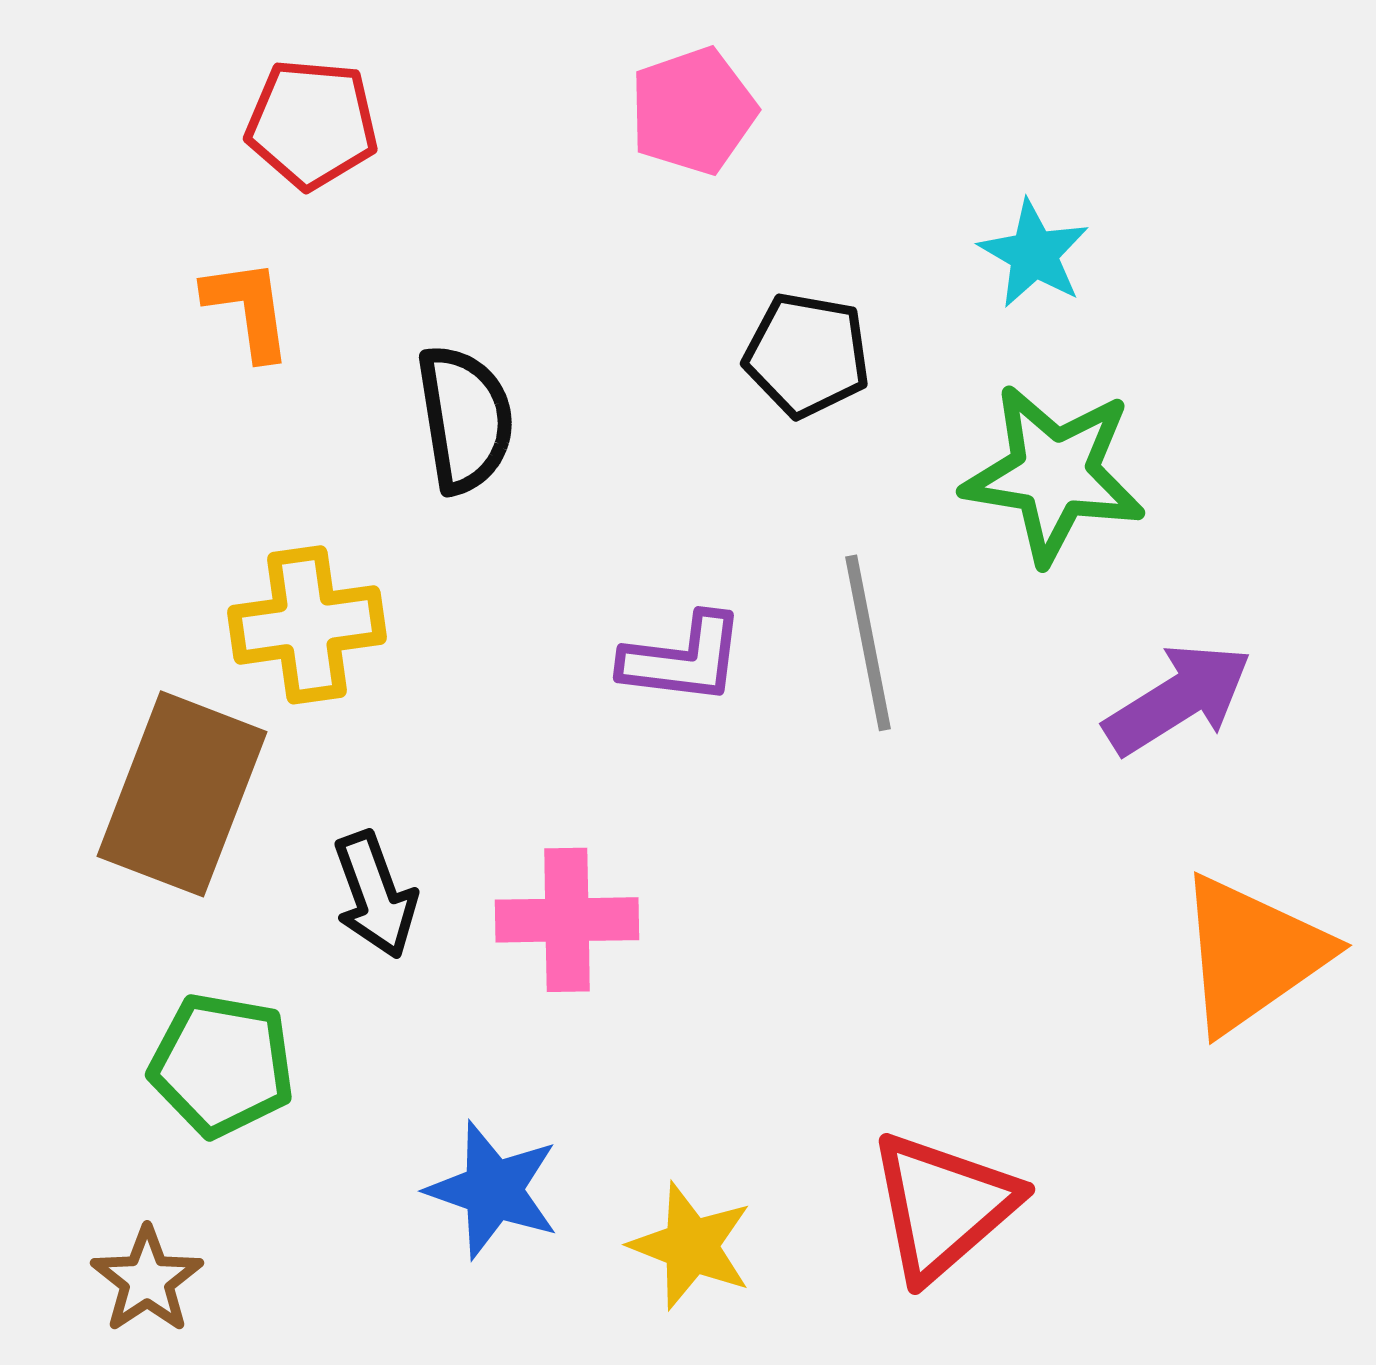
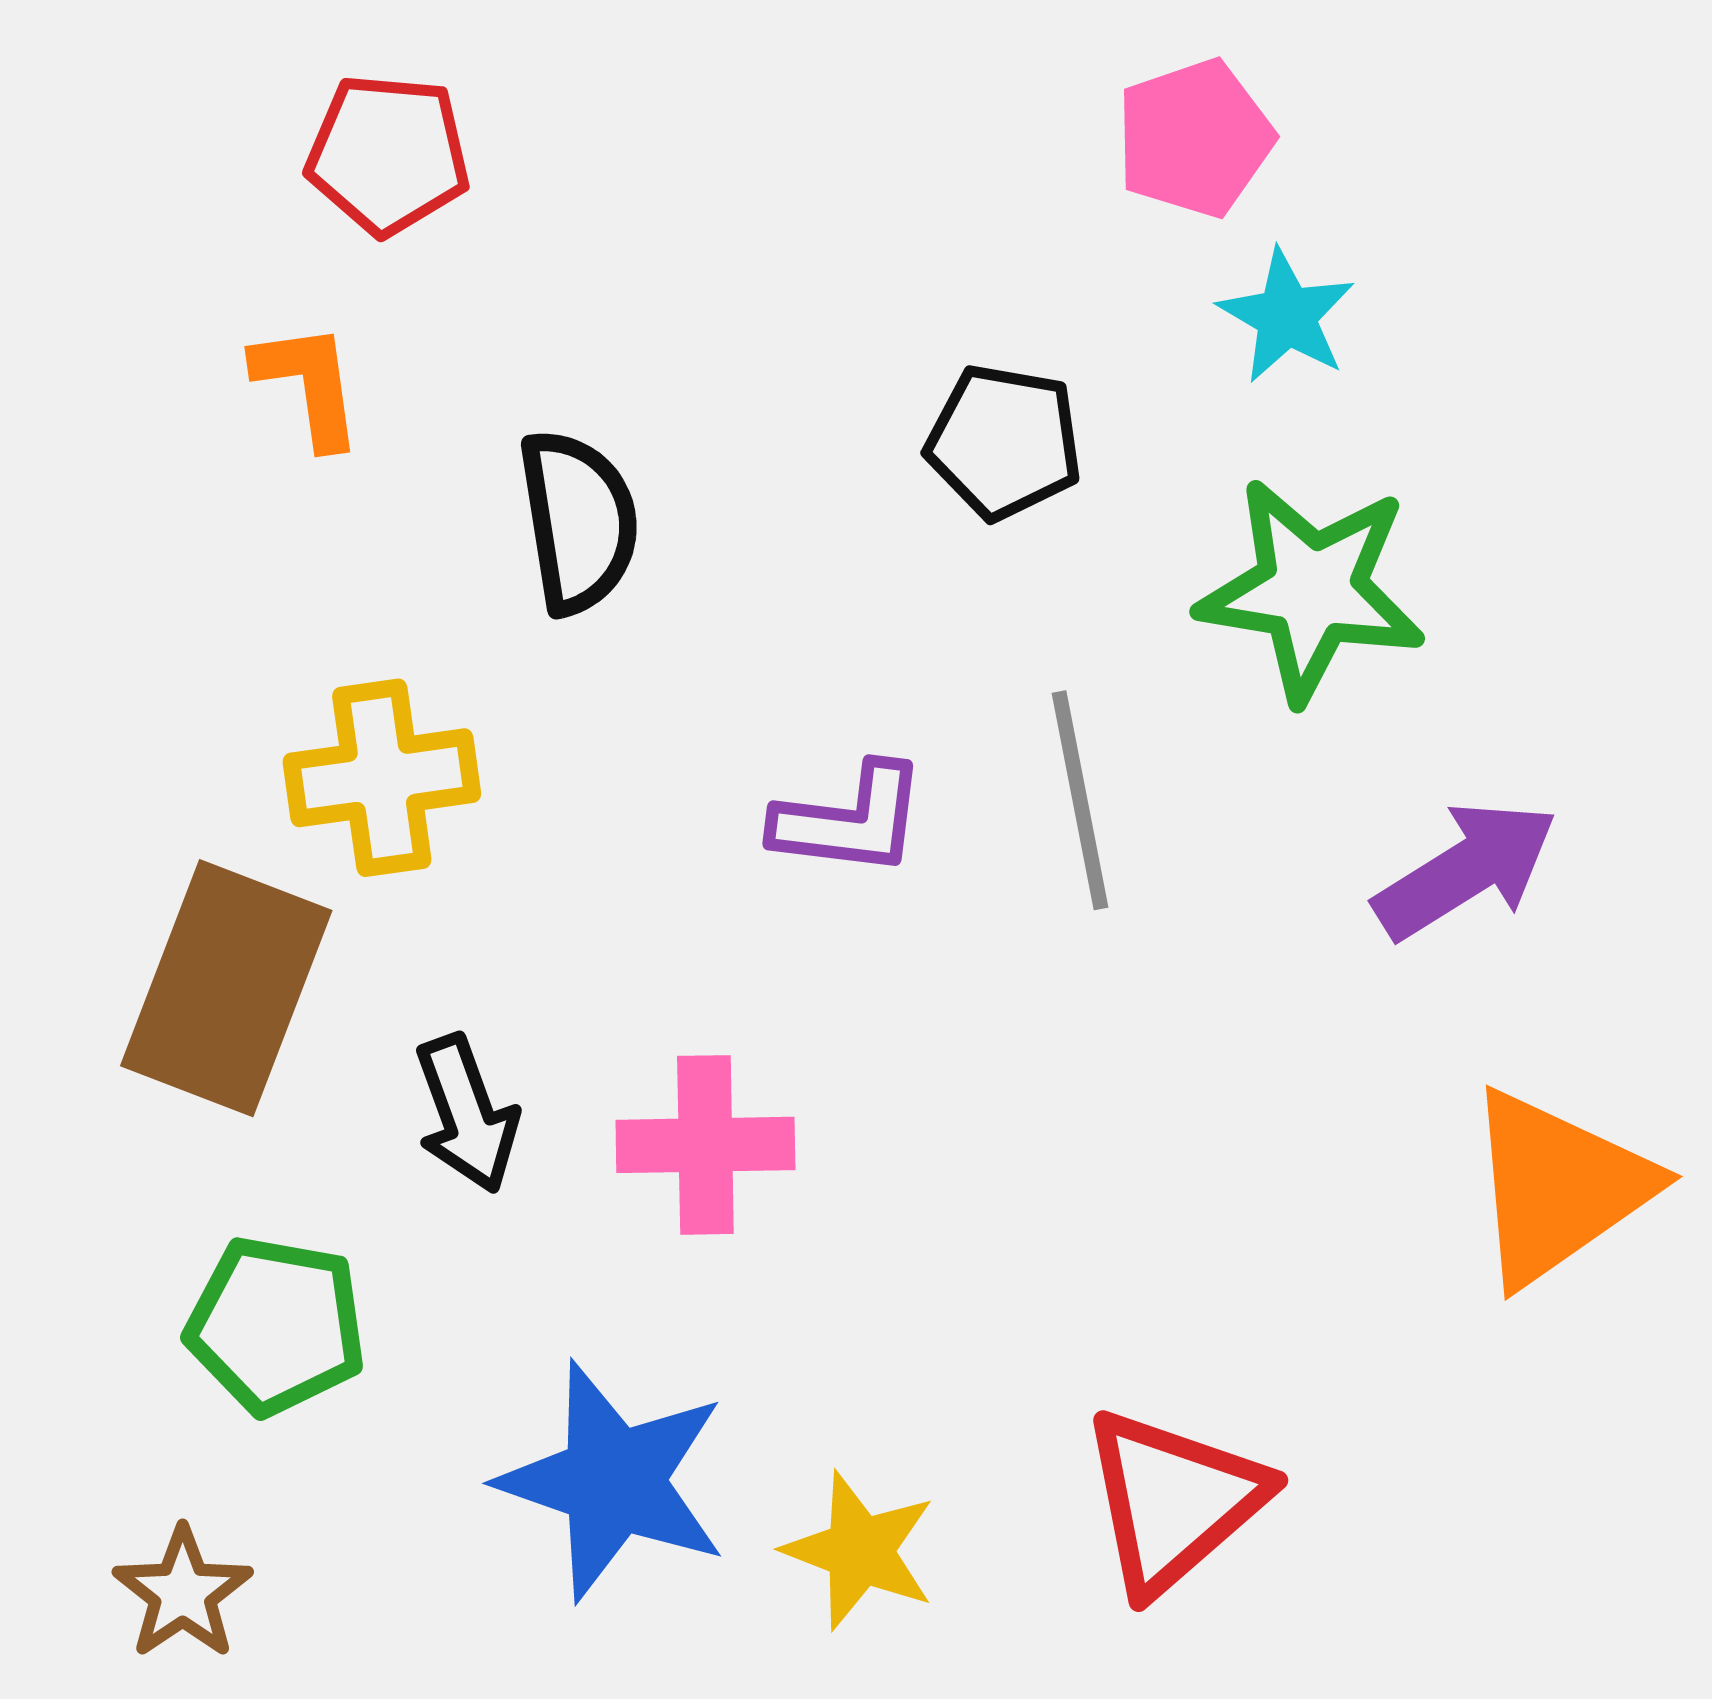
pink pentagon: (693, 111) -> (1195, 138), moved
blue star: (493, 1190) -> (613, 1481), size x1.4

